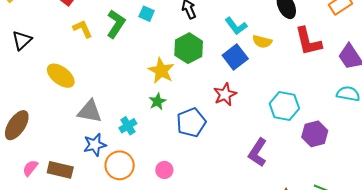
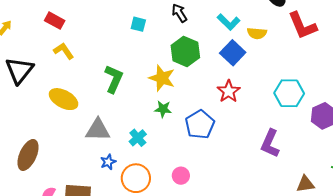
green L-shape: (116, 24) -> (114, 79), moved
yellow L-shape: (83, 29) -> (64, 51), moved
black triangle: (22, 40) -> (19, 70), size x1.4
green star: (157, 101) -> (163, 109), turned -30
blue star: (95, 145) -> (108, 162), size x0.7

